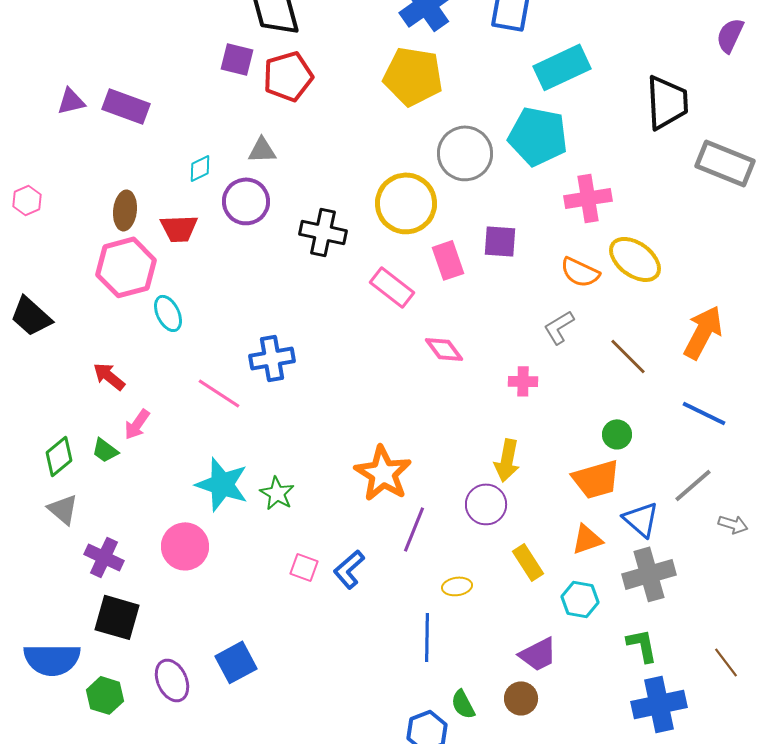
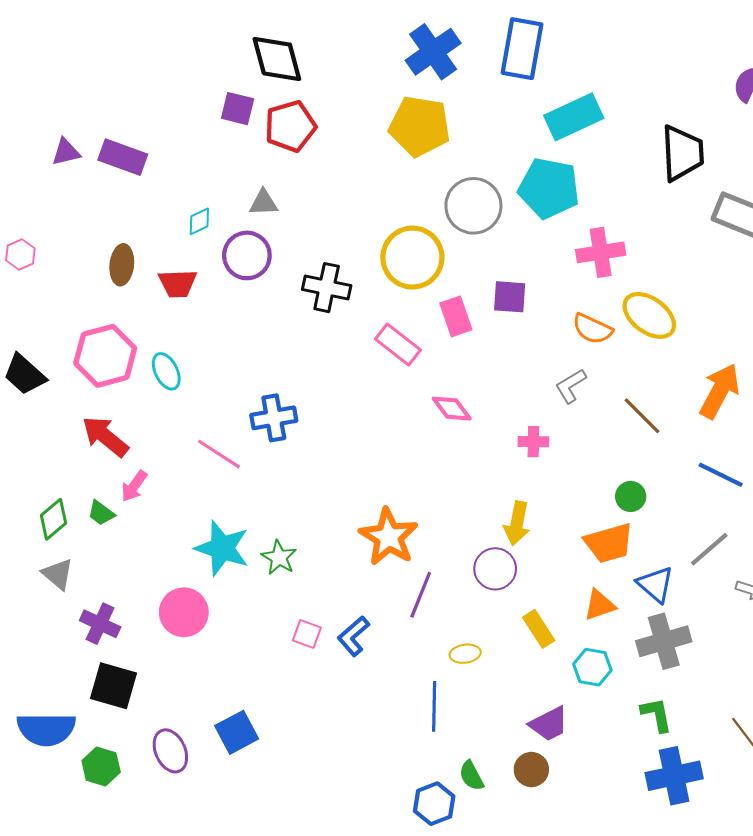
pink hexagon: (126, 267) -> (105, 356), moved
red arrow: (109, 376) -> (105, 436), size x1.4

